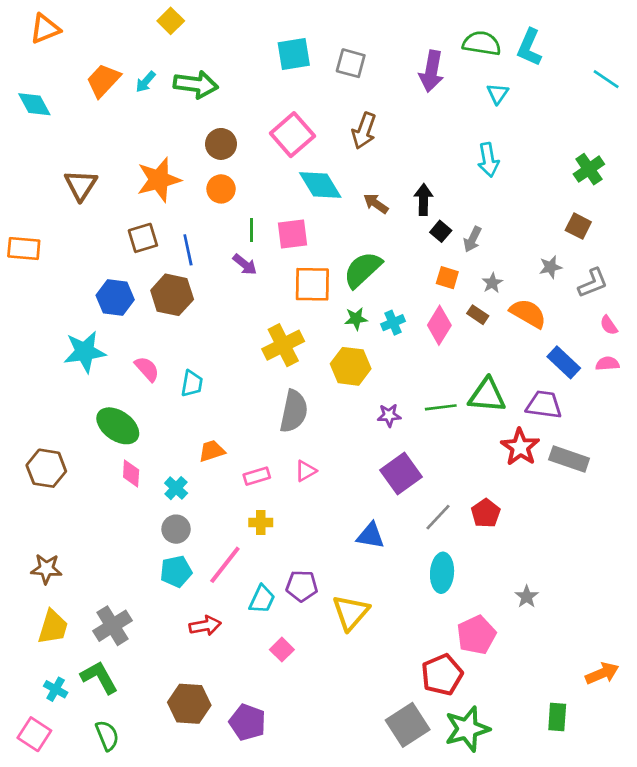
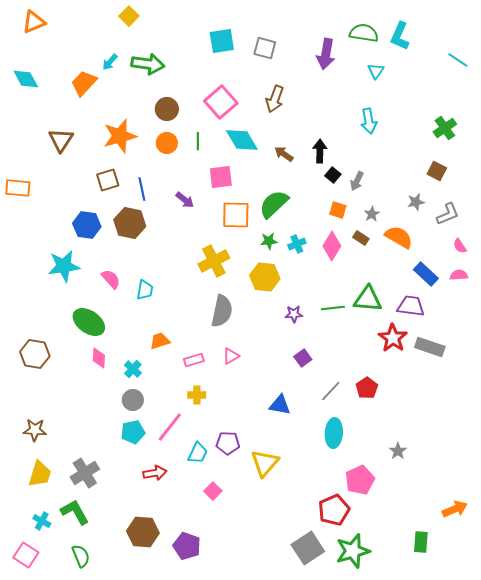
orange trapezoid: (103, 80) -> (84, 83), moved
green line: (251, 230) -> (198, 141), moved
purple square: (401, 473) -> (303, 358), size x0.6

